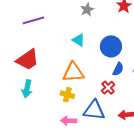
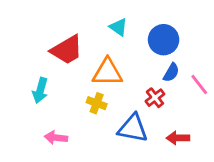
red trapezoid: (28, 60) -> (67, 50), moved
pink arrow: (69, 121) -> (56, 138), moved

